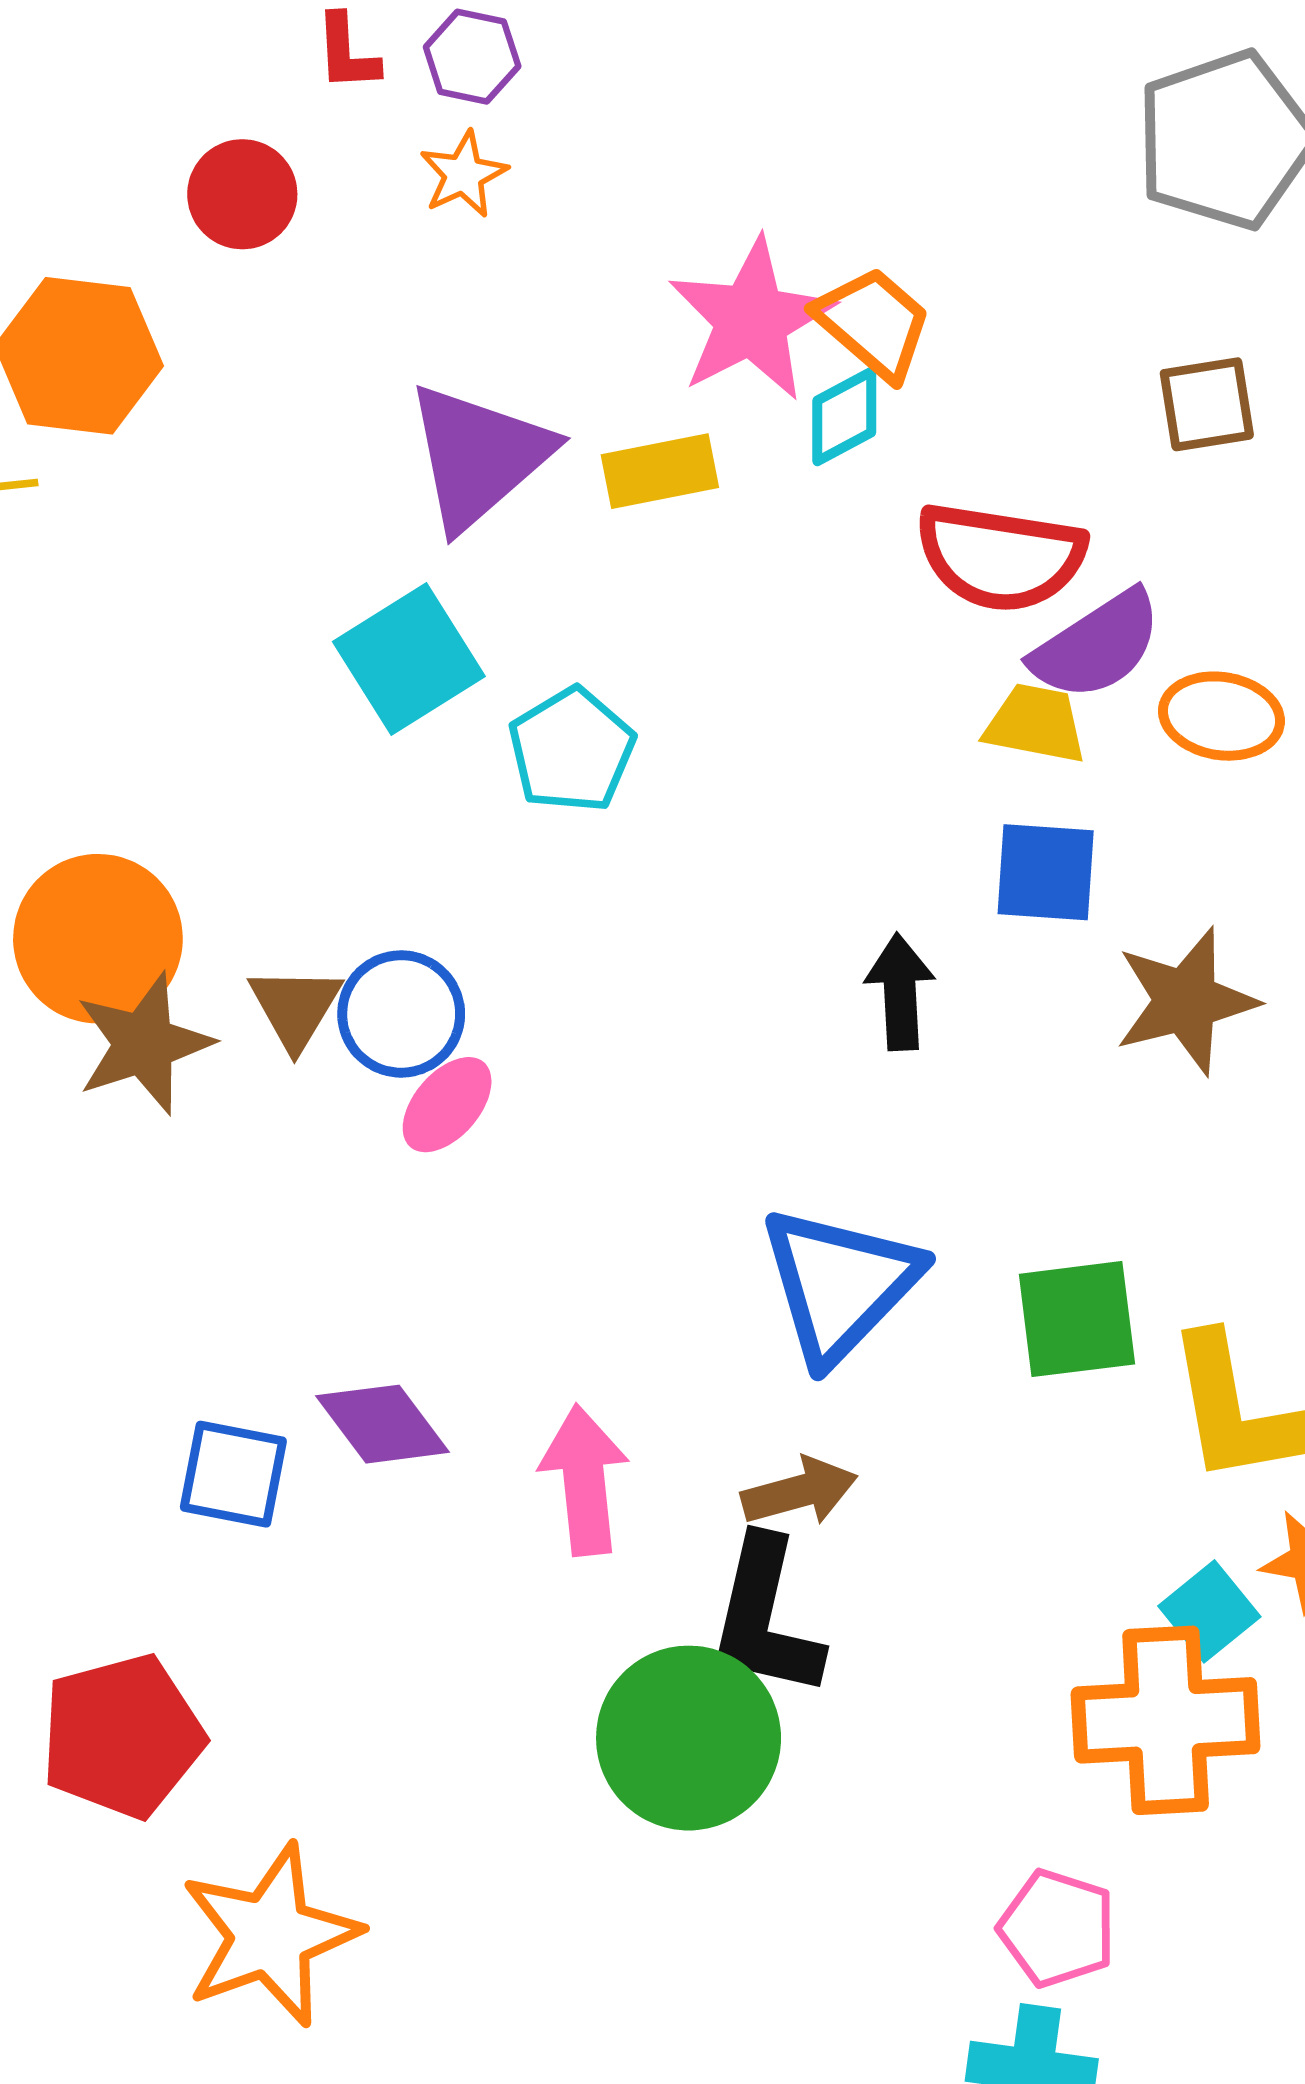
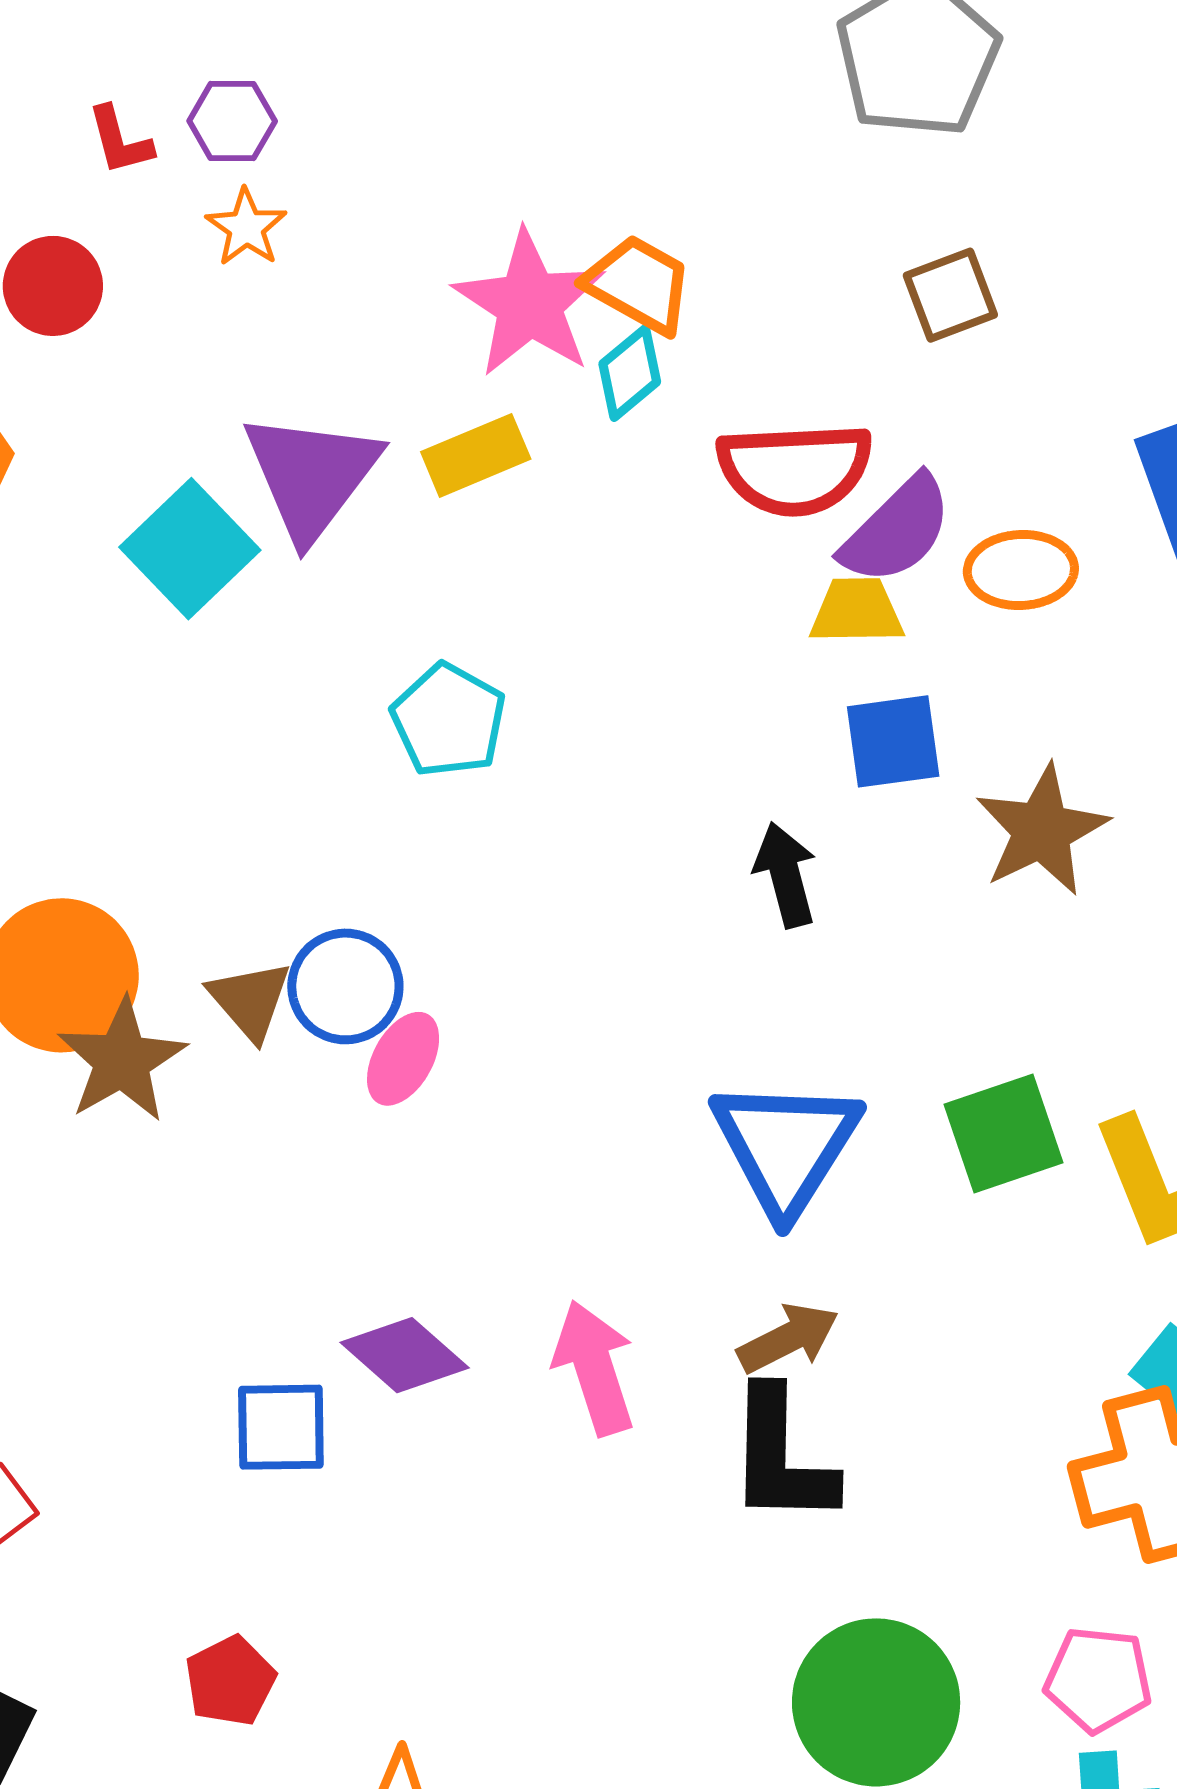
cyan square: (409, 659) -> (190, 549), moved
red pentagon: (122, 1736) -> (230, 1681), size x0.6
green circle: (689, 1738) -> (876, 1702), moved

